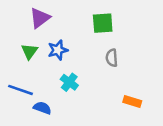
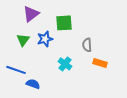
green square: (103, 23) -> (64, 23), moved
cyan cross: (69, 82) -> (65, 64), moved
orange rectangle: (132, 101) -> (100, 63), moved

